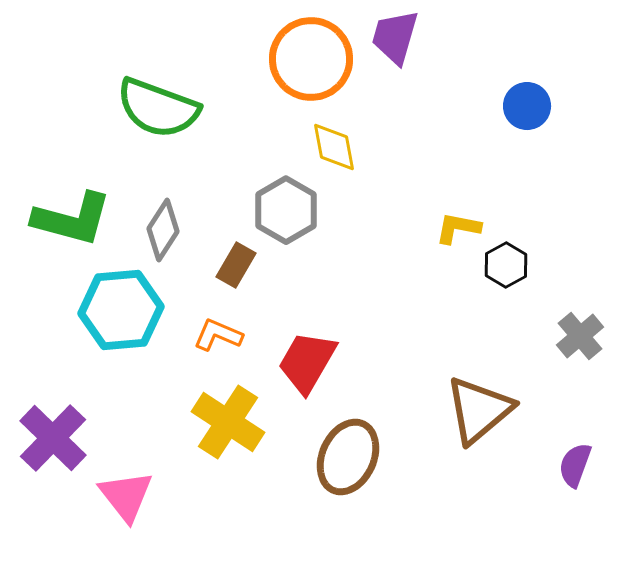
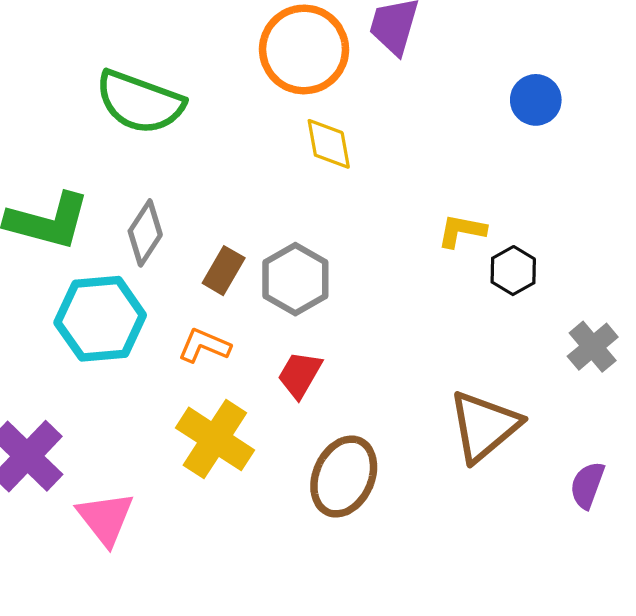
gray hexagon: (286, 210) -> (295, 279), moved
red trapezoid: (307, 362) -> (300, 375), size x0.7

